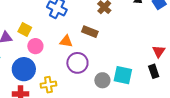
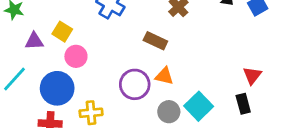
orange triangle: (66, 41) -> (164, 76), moved
cyan square: (123, 75) -> (199, 106), turned 30

